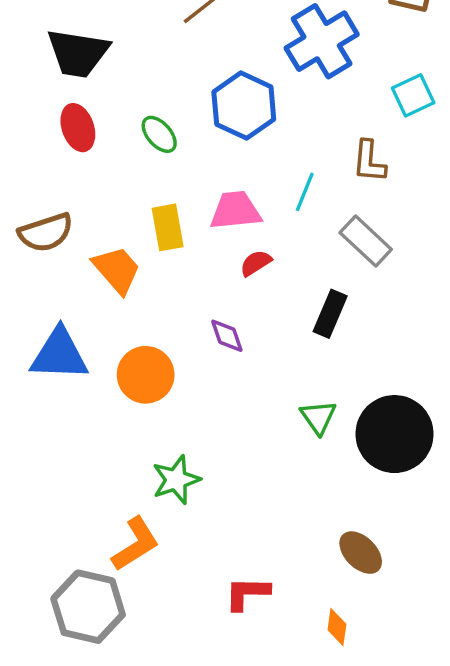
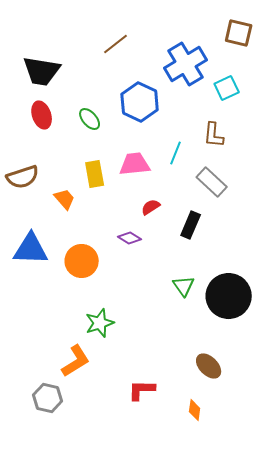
cyan square: (413, 95) -> (227, 88), moved
red semicircle: (256, 263) -> (151, 207), moved
orange trapezoid: (117, 270) -> (65, 199), size x0.7
purple diamond: (227, 336) -> (130, 238), turned -40
gray hexagon: (88, 607) -> (48, 398), size x0.7

